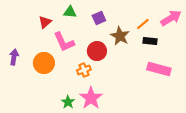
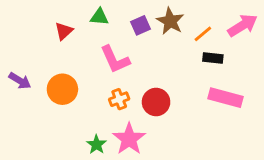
brown star: (120, 36) -> (170, 21), moved
pink L-shape: (64, 42) -> (115, 59), moved
red circle: (97, 51) -> (156, 102), moved
purple arrow: (14, 57) -> (20, 81), turned 112

